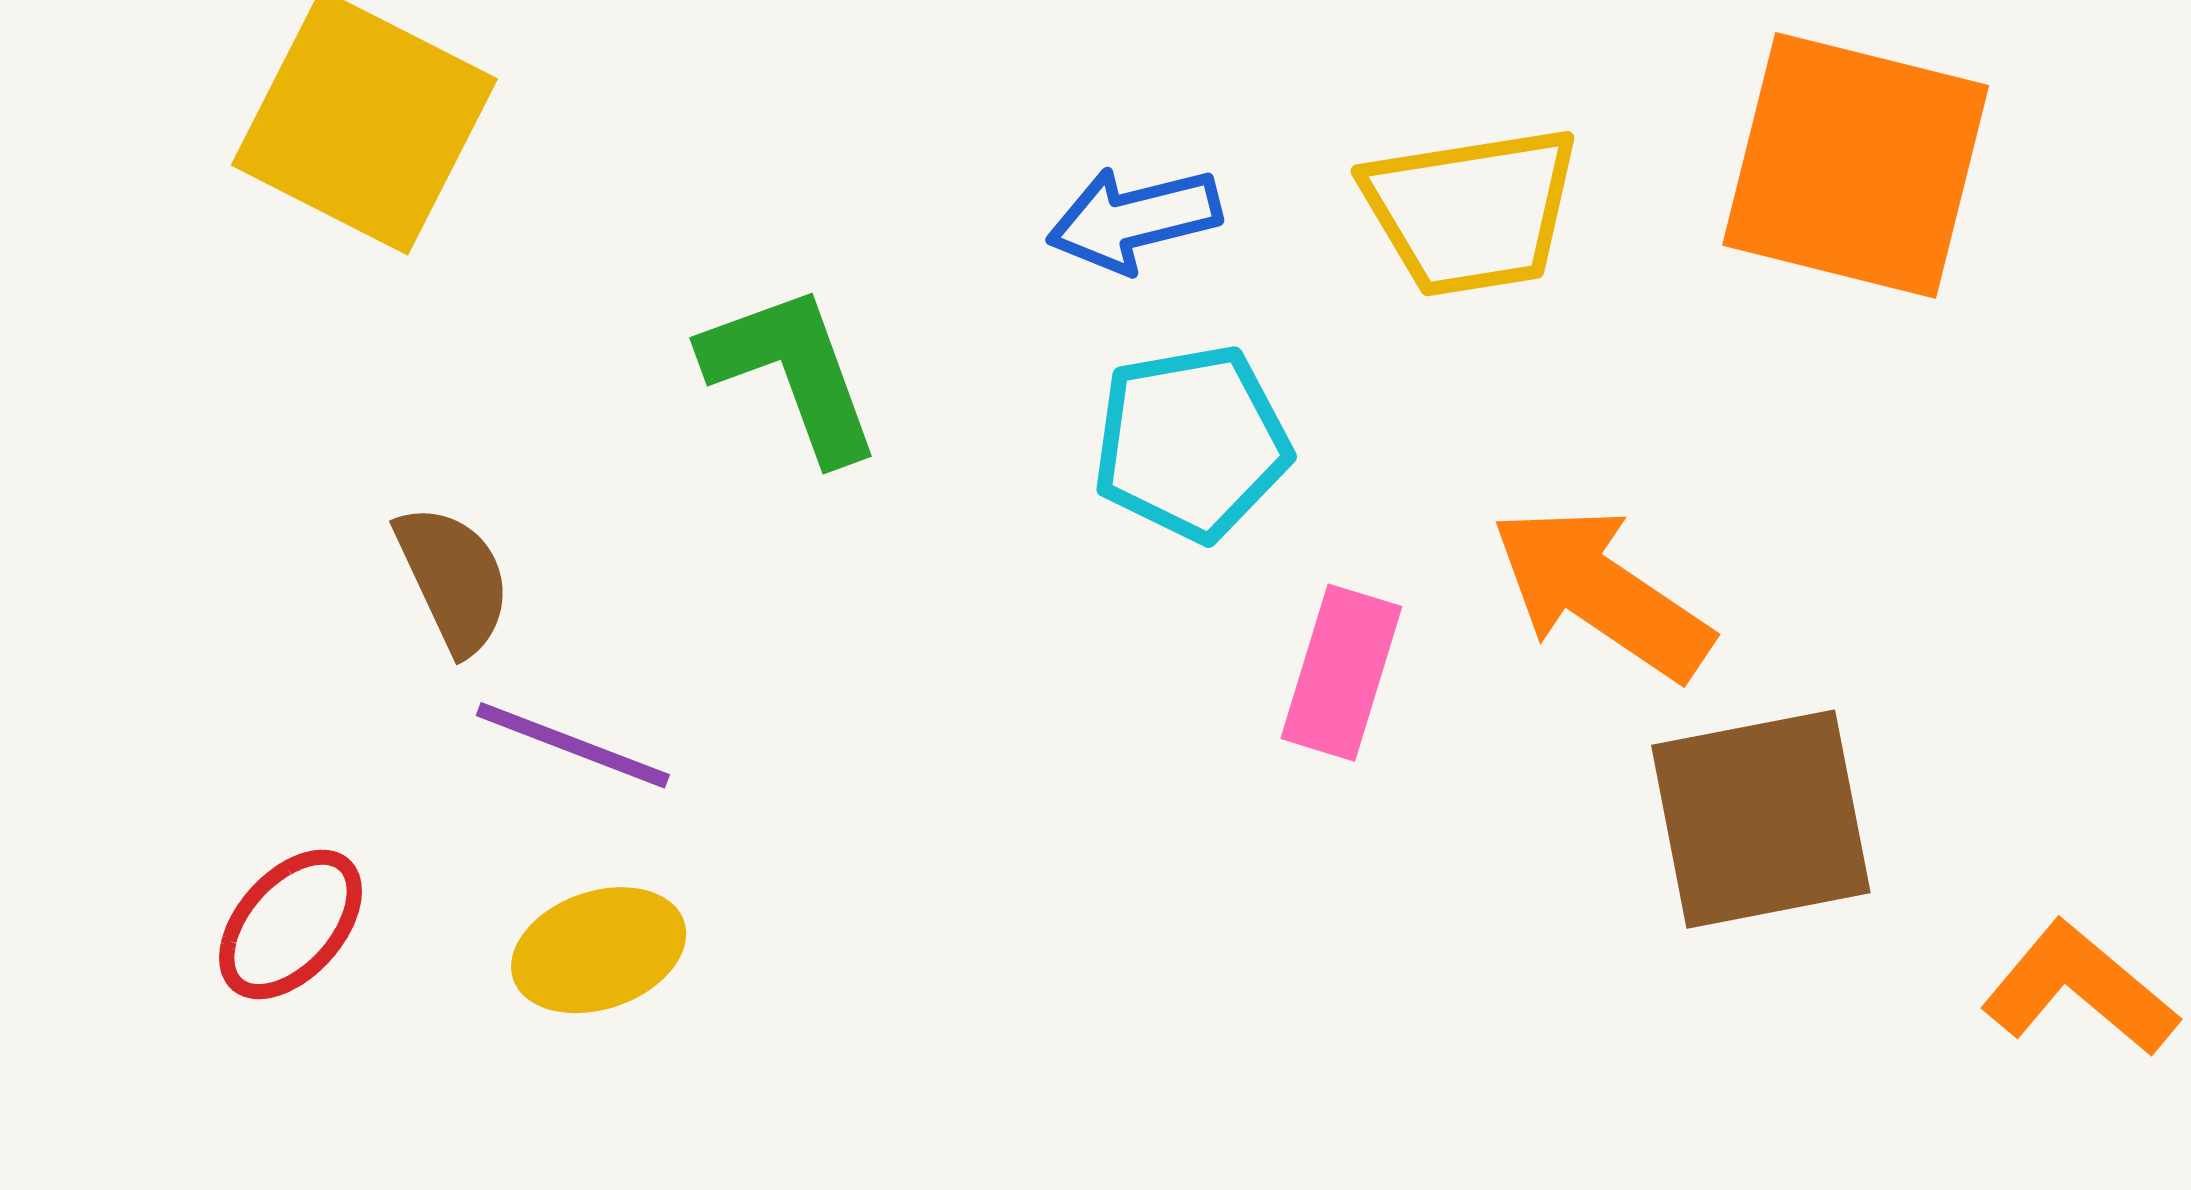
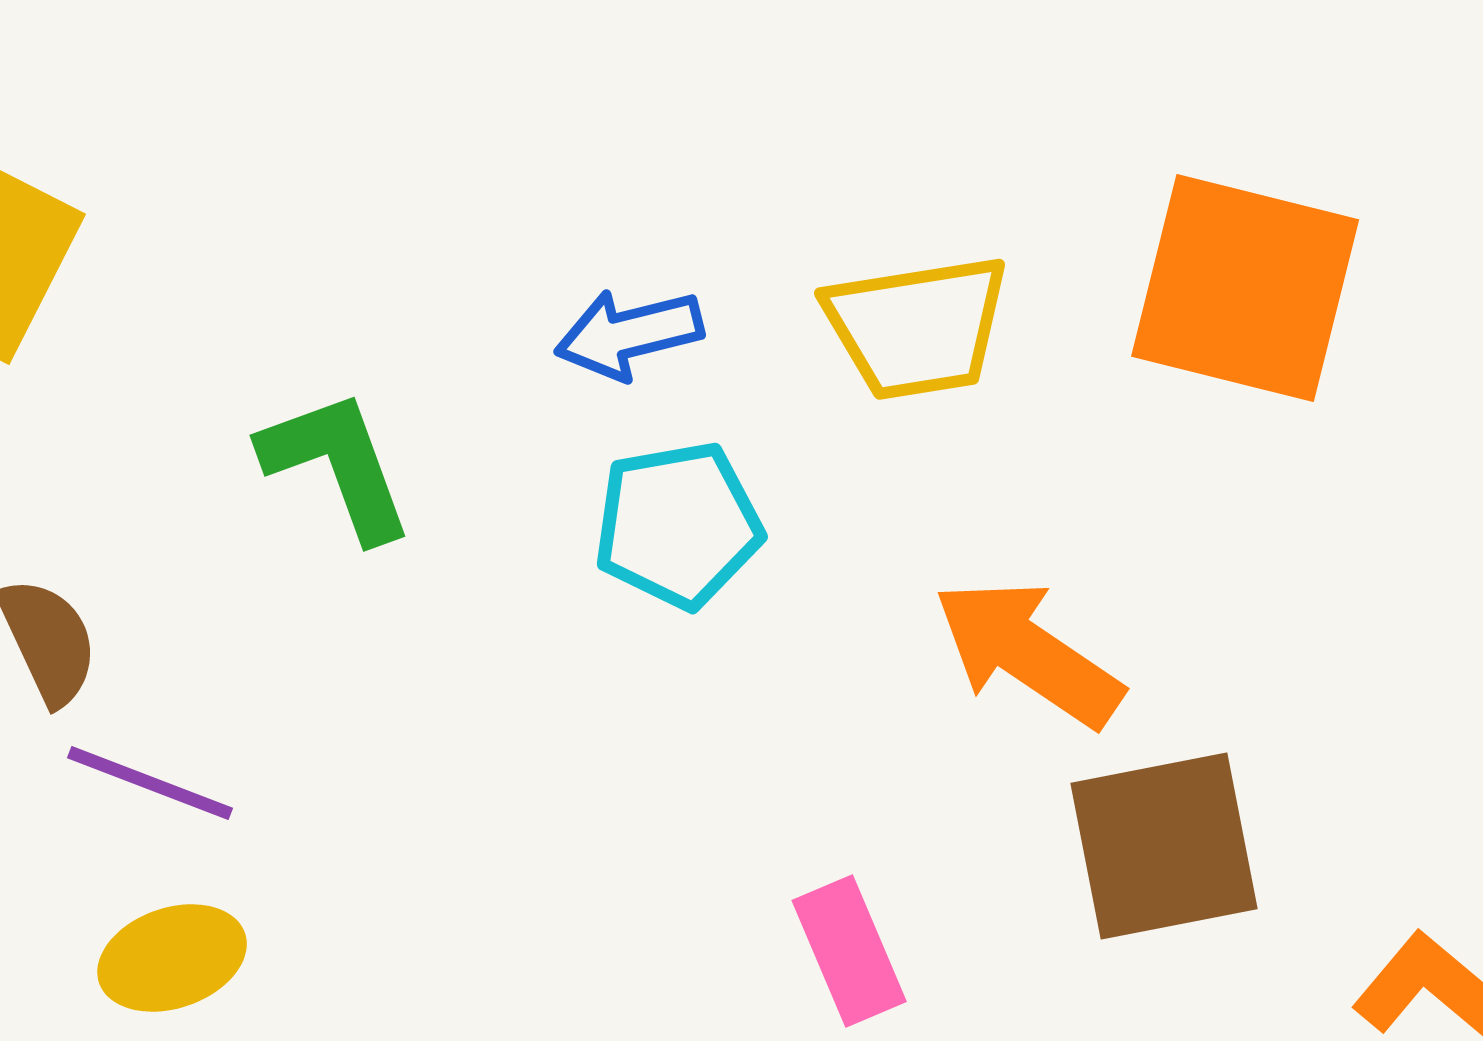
pink rectangle: (1341, 673) -> (849, 951), moved, turned -40

